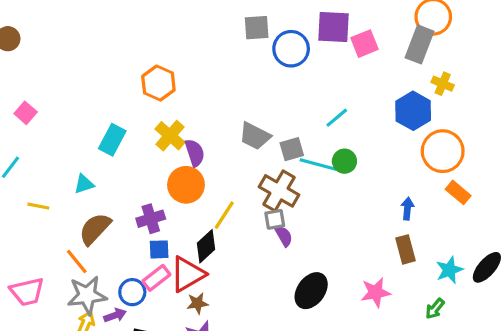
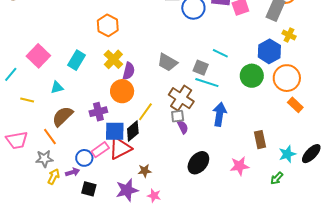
pink square: (26, 113) -> (38, 56), moved, size x1.6
cyan line: (337, 118) -> (220, 53), turned 63
gray square: (292, 149) -> (201, 68), moved, turned 35
purple semicircle: (195, 153) -> (129, 71), turned 30
green circle: (344, 161) -> (252, 76), moved, size x1.5
blue arrow: (407, 209) -> (219, 114), moved, size x1.6
blue square: (159, 249) -> (115, 131), moved, size x1.5
pink trapezoid: (27, 292) -> (17, 140), moved
gray star: (87, 295) -> (44, 159), moved, size x0.7
brown star: (197, 303) -> (145, 171), moved

